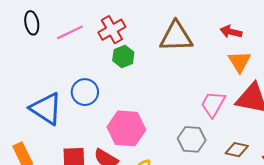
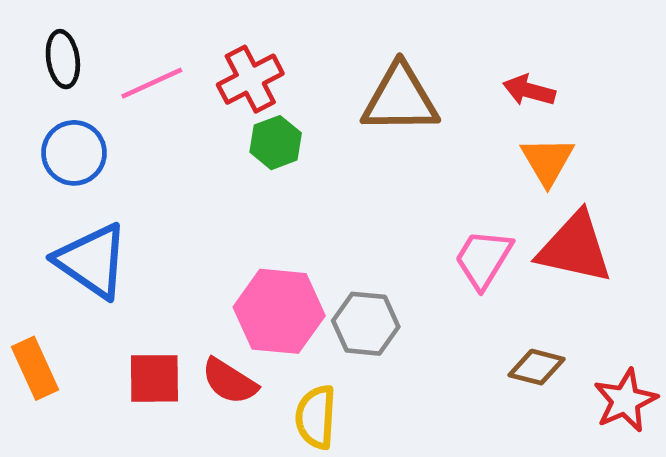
blue circle: (85, 92) -> (74, 153), moved
gray hexagon: (192, 139) -> (366, 324), moved

